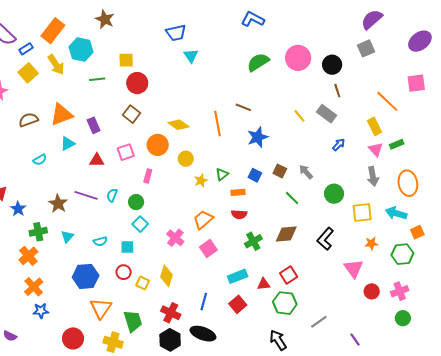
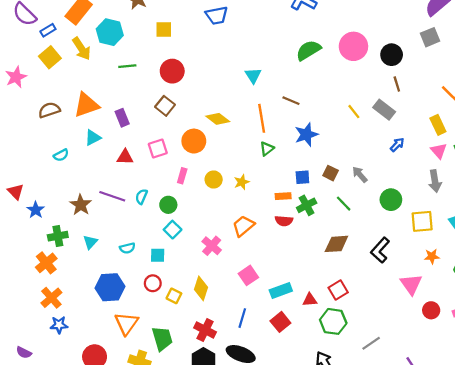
cyan triangle: (191, 56) -> (253, 75), moved
yellow square: (126, 60) -> (164, 29), moved
yellow circle: (186, 159) -> (214, 179), moved
green triangle: (222, 174) -> (267, 149), moved
blue square: (255, 175) -> (302, 177), turned -32
green cross: (253, 241) -> (307, 205), moved
pink square: (208, 249) -> (248, 275), moved

